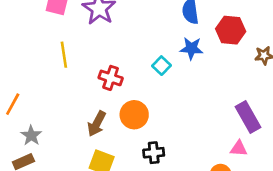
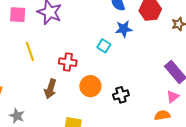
brown arrow: (97, 124) -> (50, 89), moved
pink triangle: (239, 148) -> (173, 97), turned -32
black cross: (154, 153) -> (121, 95), moved

